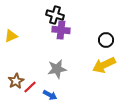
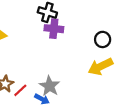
gray star: (57, 69) -> (50, 86), moved, turned -30

